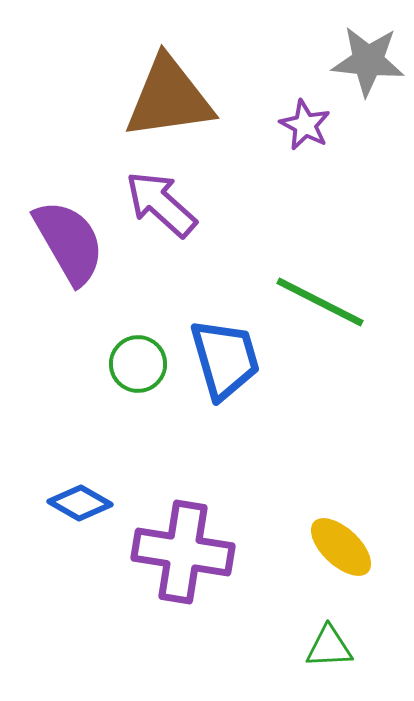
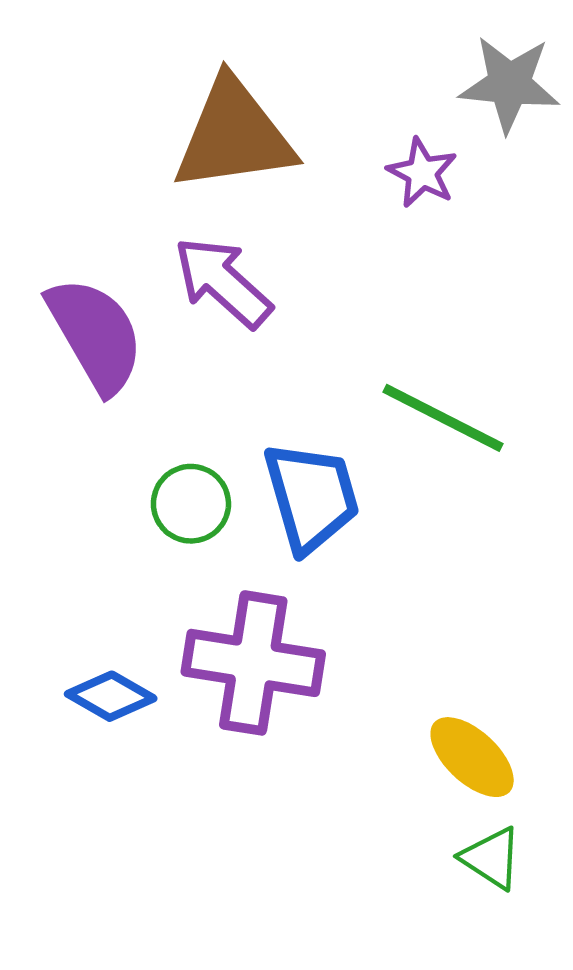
purple cross: (183, 552) -> (253, 663), moved
green triangle: (329, 647) -> (491, 858), moved, turned 36

